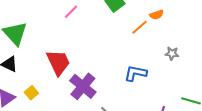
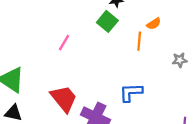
orange line: (139, 27) -> (139, 41), turned -30
blue L-shape: (135, 73) -> (131, 92), moved

